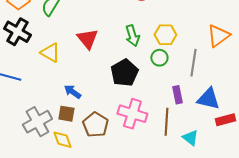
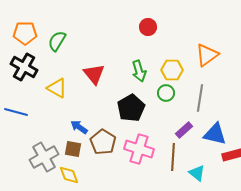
orange triangle: (218, 36) -> (207, 55), moved
purple rectangle: (177, 95) -> (184, 130), turned 60
brown pentagon: (95, 125) -> (103, 142), moved

